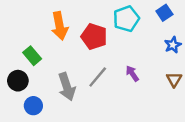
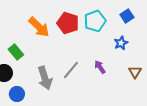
orange arrow: (60, 26) -> (39, 27), turned -35
red pentagon: (94, 37) -> (68, 23), moved
blue star: (173, 45) -> (121, 43), moved

